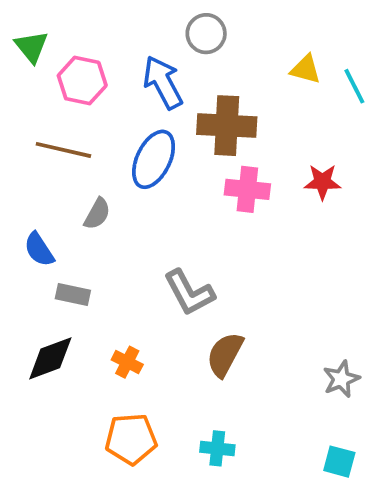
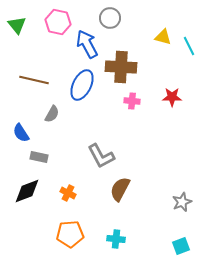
pink hexagon: (82, 81) -> (58, 22), moved
pink cross: (247, 189) -> (132, 101), size x0.7
cyan square: (339, 462) -> (181, 246), turned -36

